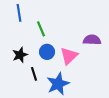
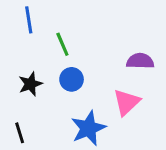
pink triangle: (69, 56) -> (126, 102), moved
black line: (34, 74) -> (20, 133), moved

